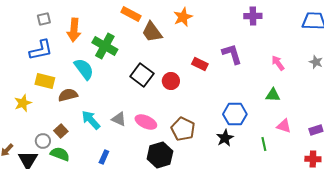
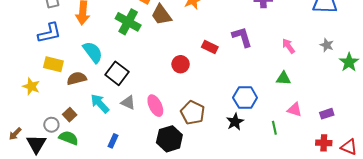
green cross: (105, 46) -> (128, 22), moved
black square: (142, 75) -> (117, 73), moved
yellow star: (23, 103) -> (31, 86), turned -30
pink ellipse: (146, 122) -> (155, 106), turned 40

